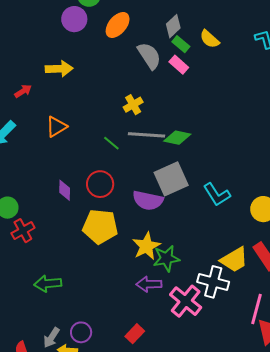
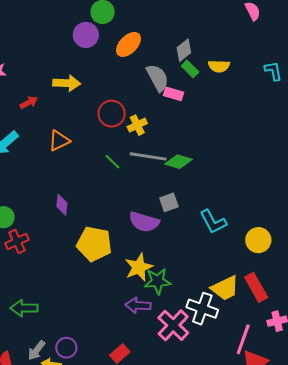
yellow semicircle: (210, 39) -> (219, 66), turned -45
pink rectangle: (179, 65) -> (173, 94), moved, turned -30
gray square: (171, 179) -> (169, 202), size x0.6
red circle: (100, 184) -> (112, 114), moved
green arrow: (48, 284) -> (24, 308), moved

